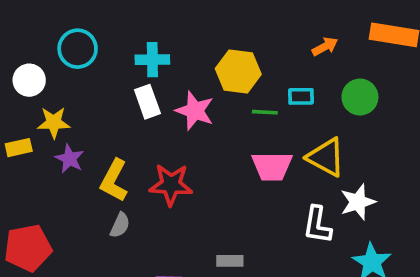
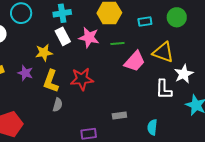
green line: (265, 112) -> (117, 43), moved
yellow star: (54, 123) -> (44, 53), moved
pink trapezoid: (272, 166) -> (135, 61), turned -40

